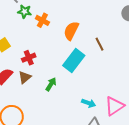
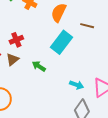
brown line: (100, 44) -> (87, 26), turned -48
green arrow: (51, 84) -> (39, 66), turned -88

